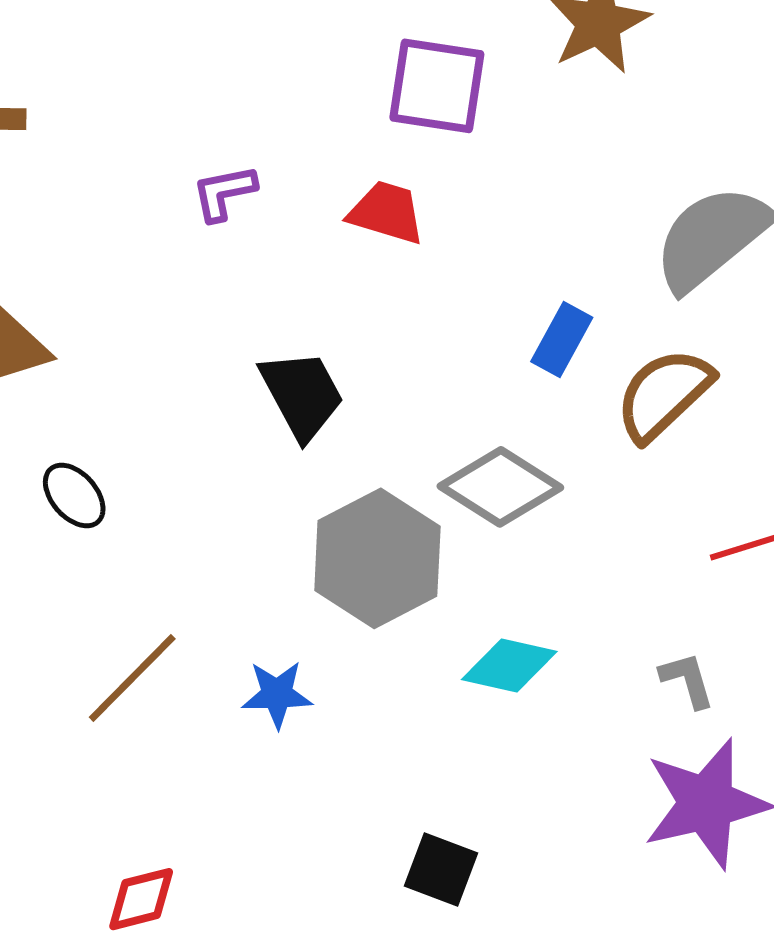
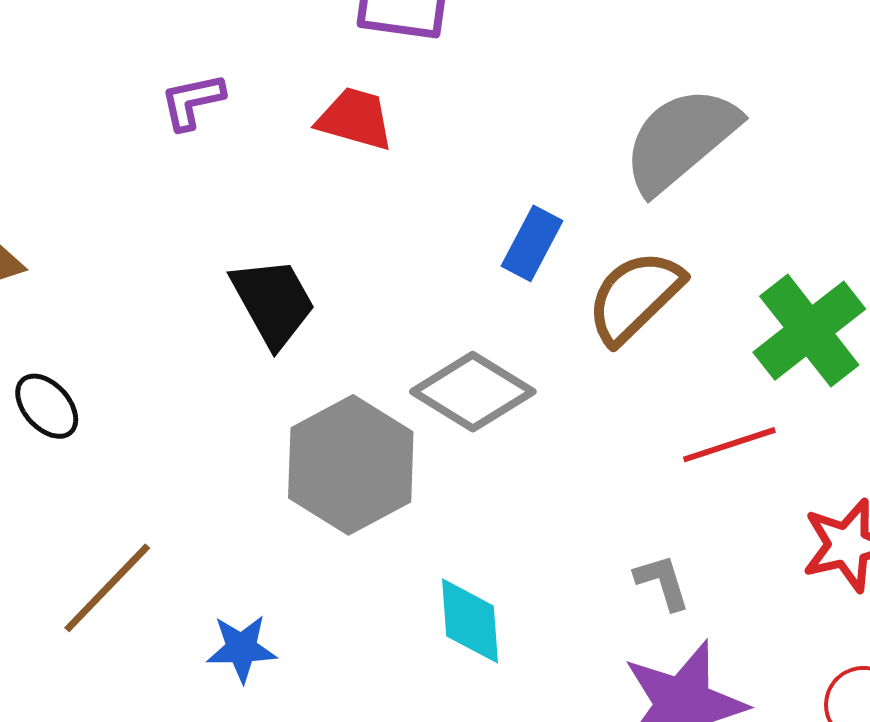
cyan diamond: (509, 665) -> (470, 621), moved, turned 74
blue star: (277, 694) -> (241, 648), moved

